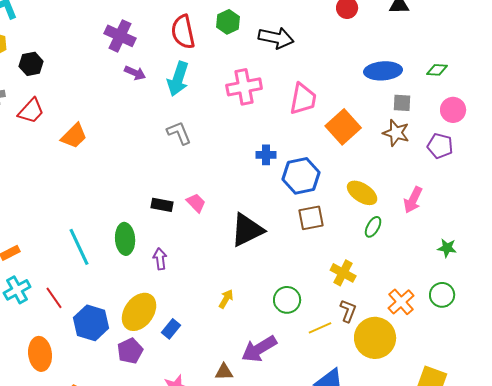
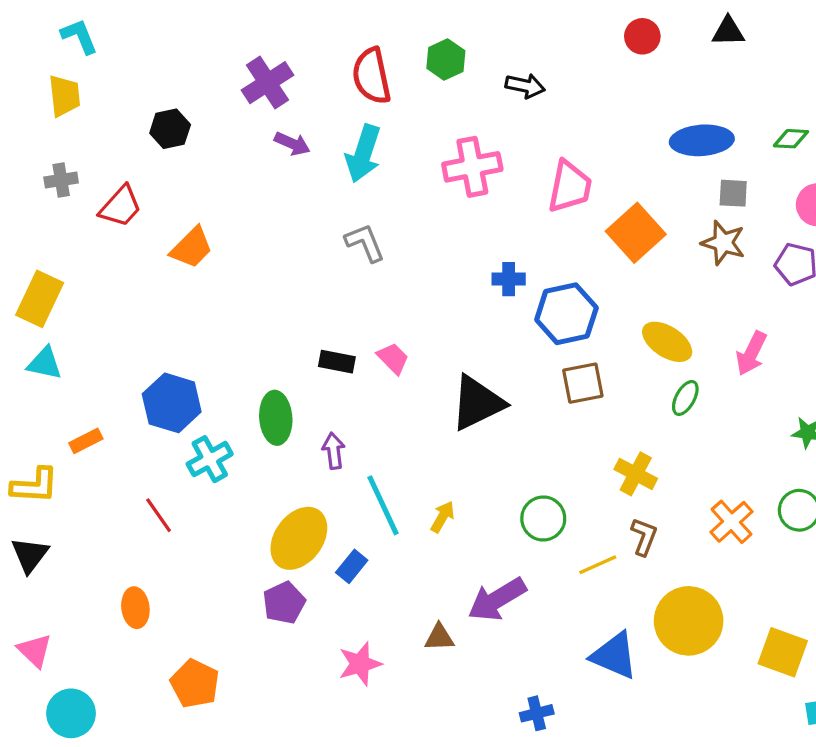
purple cross: (120, 36) -> (268, 83), turned 32
black arrow: (276, 38) -> (525, 86), size x0.7
black hexagon: (31, 64) -> (170, 129), moved
cyan line: (79, 247) -> (383, 505), moved
cyan cross: (17, 290) -> (210, 459), moved
blue hexagon: (91, 323) -> (172, 403), moved
yellow circle: (375, 338) -> (689, 621), moved
orange ellipse: (40, 354) -> (135, 608), size x0.7

